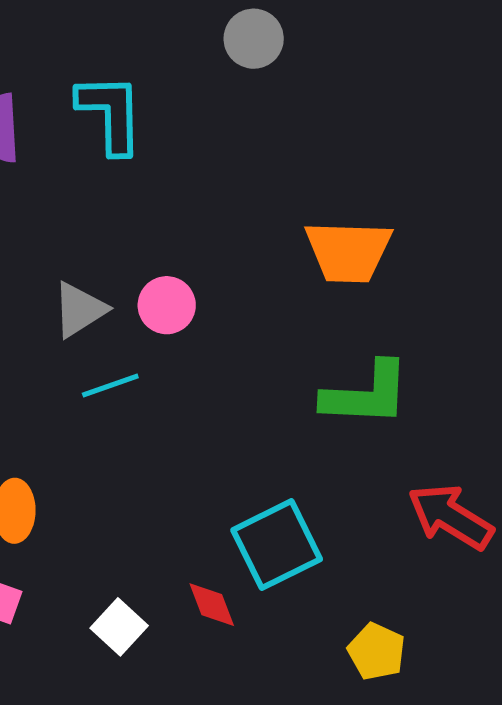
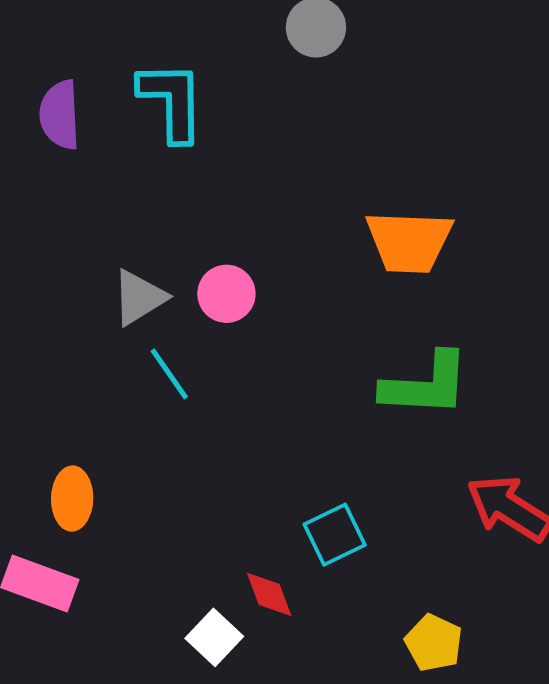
cyan line: (110, 386) -> (169, 374), turned 74
cyan square: (277, 545) -> (335, 535), size x0.7
white square: (119, 627) -> (214, 637), moved

